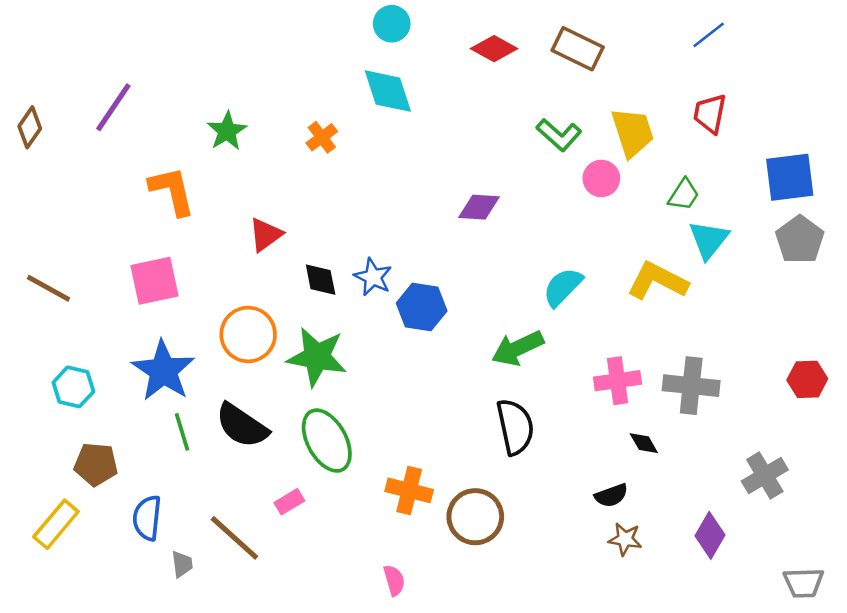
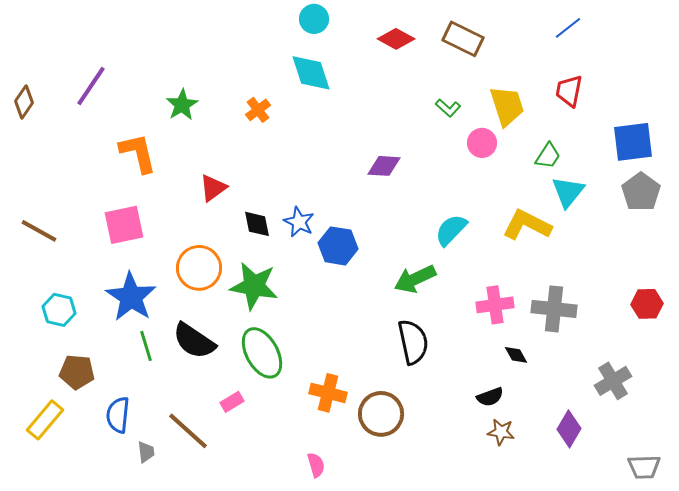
green L-shape: (559, 135) -> (448, 108), size x0.7

